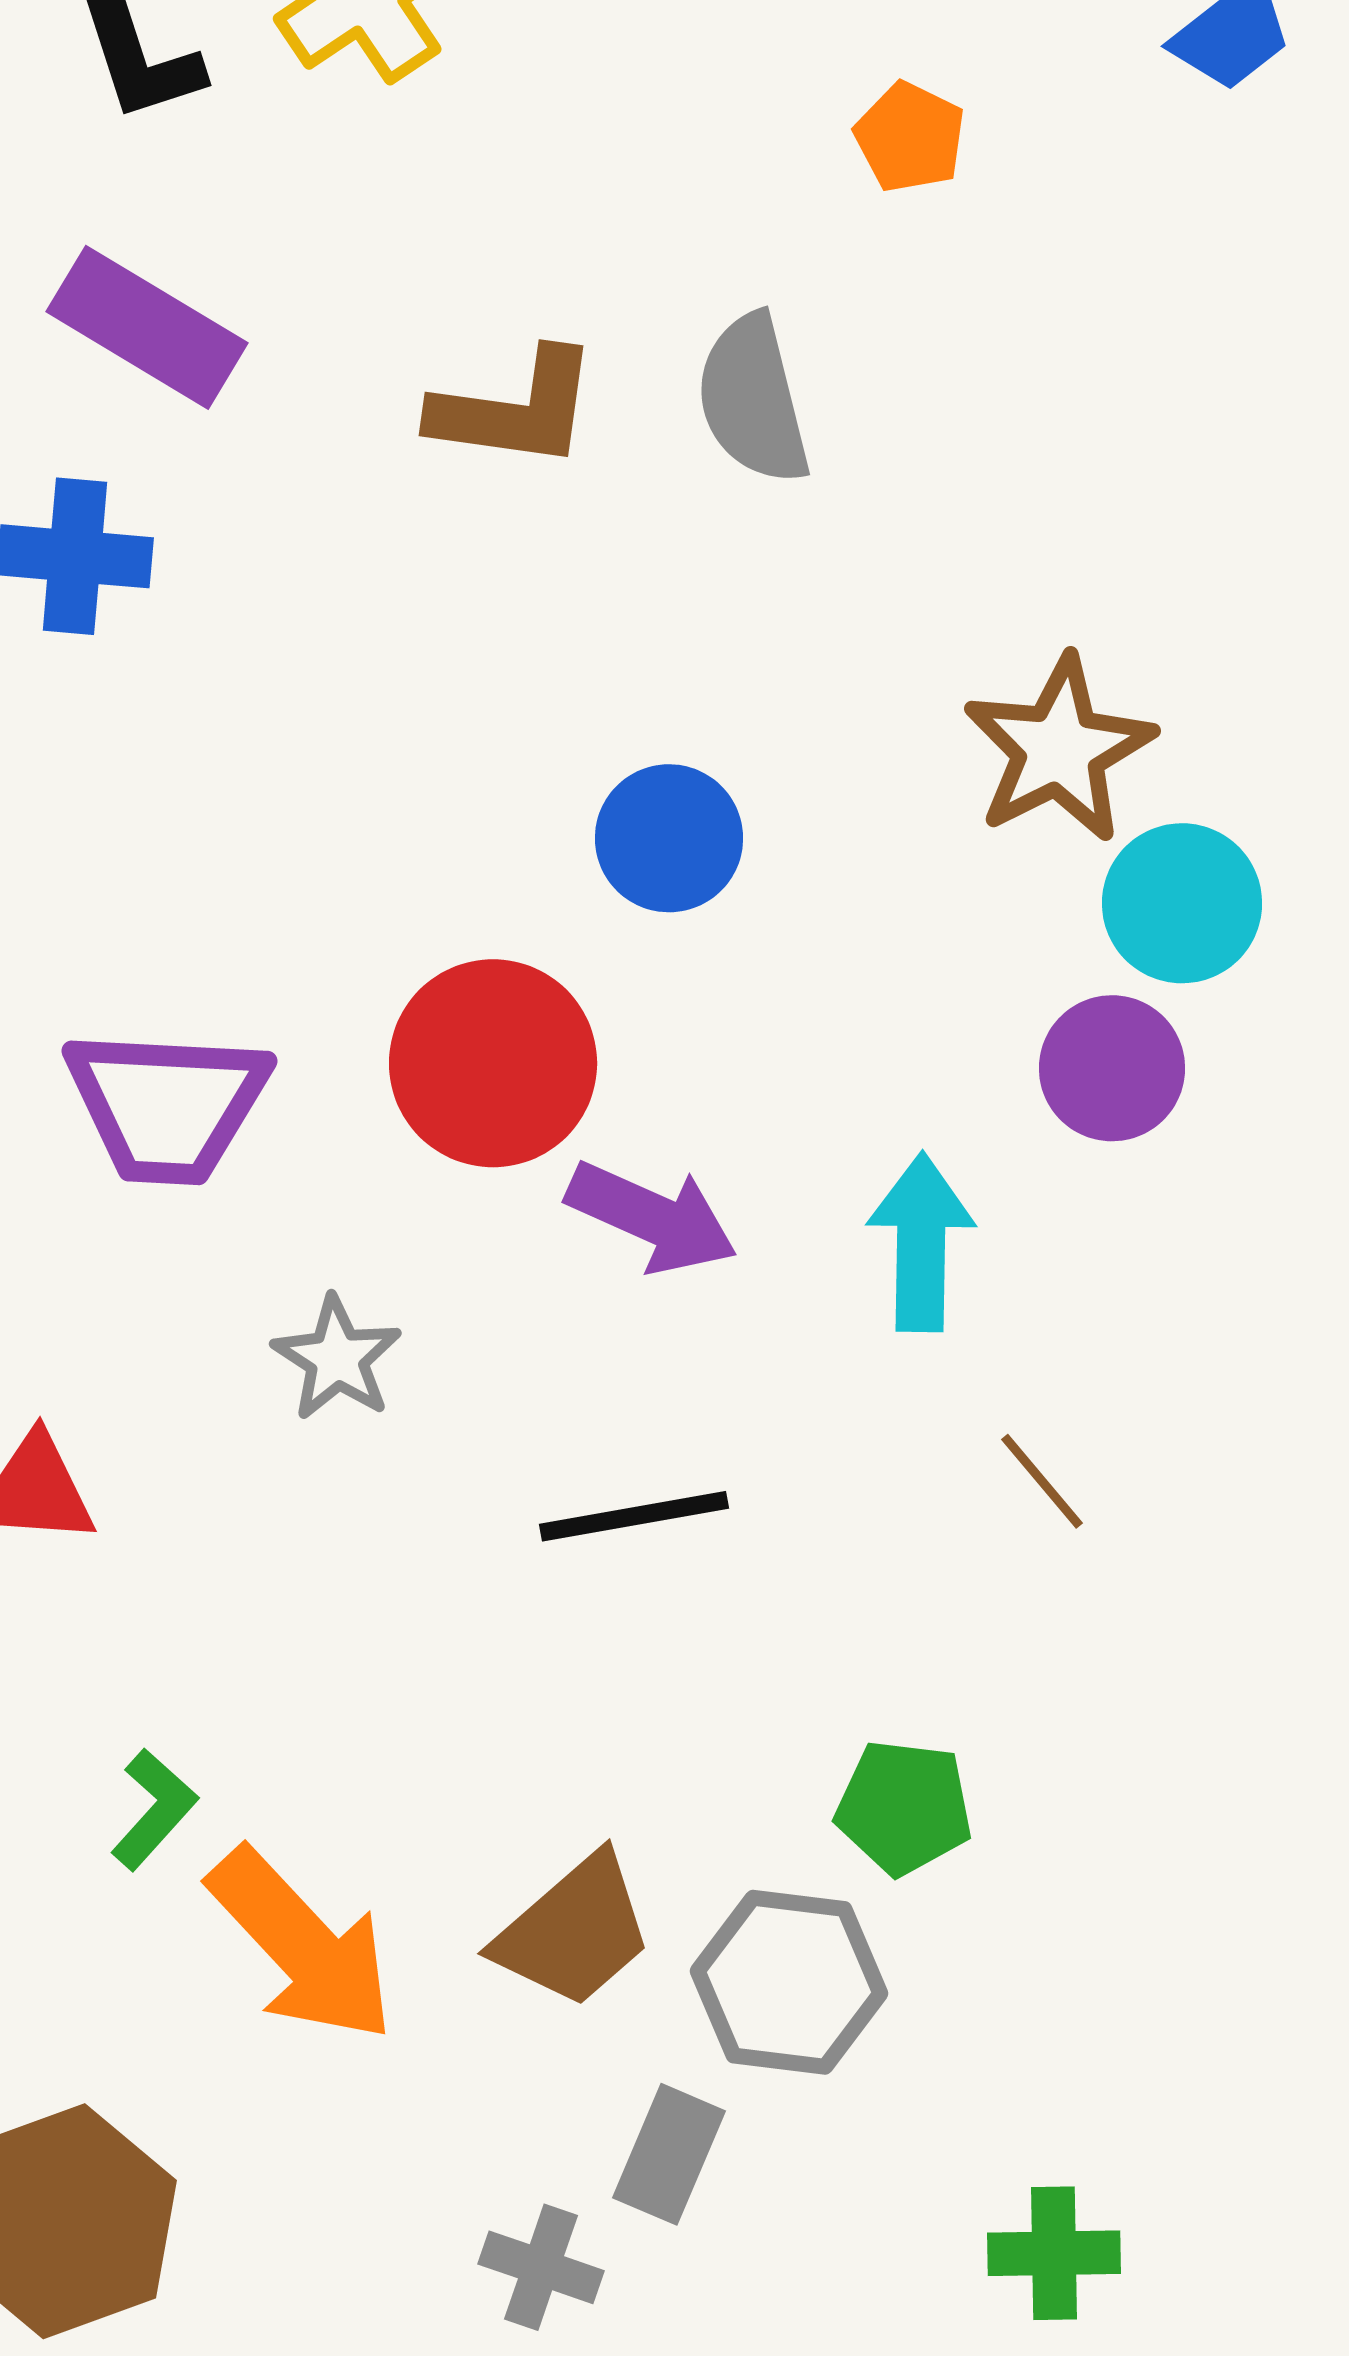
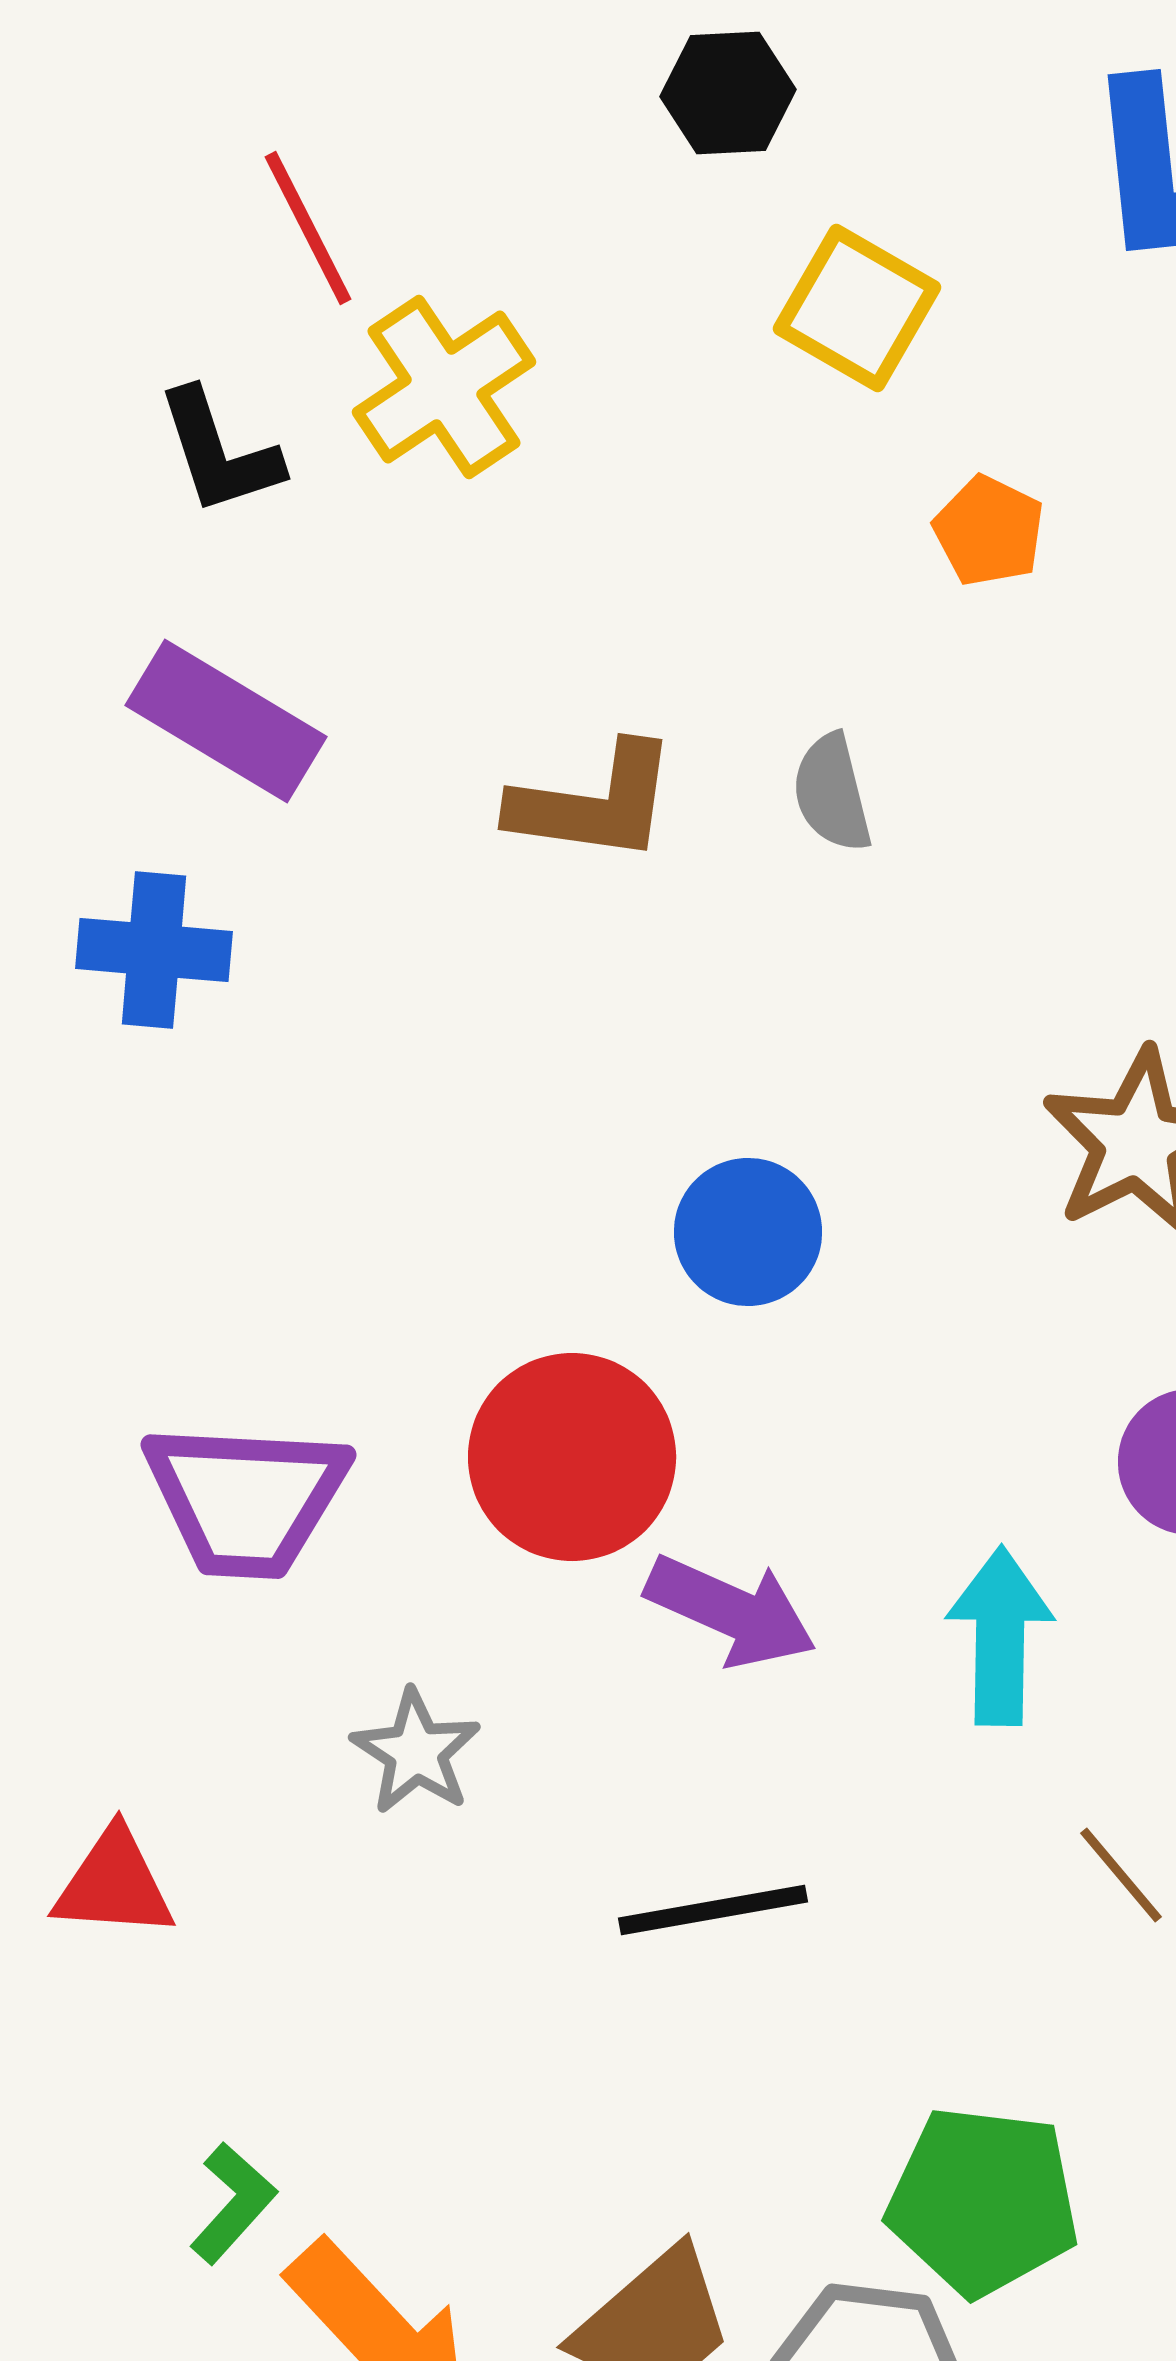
gray semicircle: (753, 399) -> (832, 793), size x0.7
green pentagon: (904, 1807) -> (983, 2201), size x1.4

